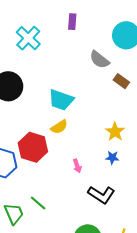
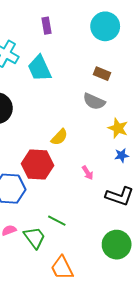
gray semicircle: (99, 60) -> (94, 101), moved
brown rectangle: (121, 81) -> (102, 74), moved
cyan trapezoid: (61, 100) -> (39, 68), moved, turned 60

